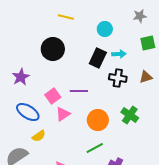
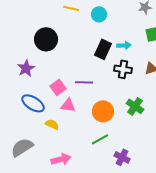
cyan circle: (105, 29) -> (99, 14), moved
black circle: (53, 49) -> (46, 39), moved
pink triangle: (63, 114) -> (68, 105), turned 42
yellow semicircle: (39, 136) -> (52, 124), moved, turned -120

